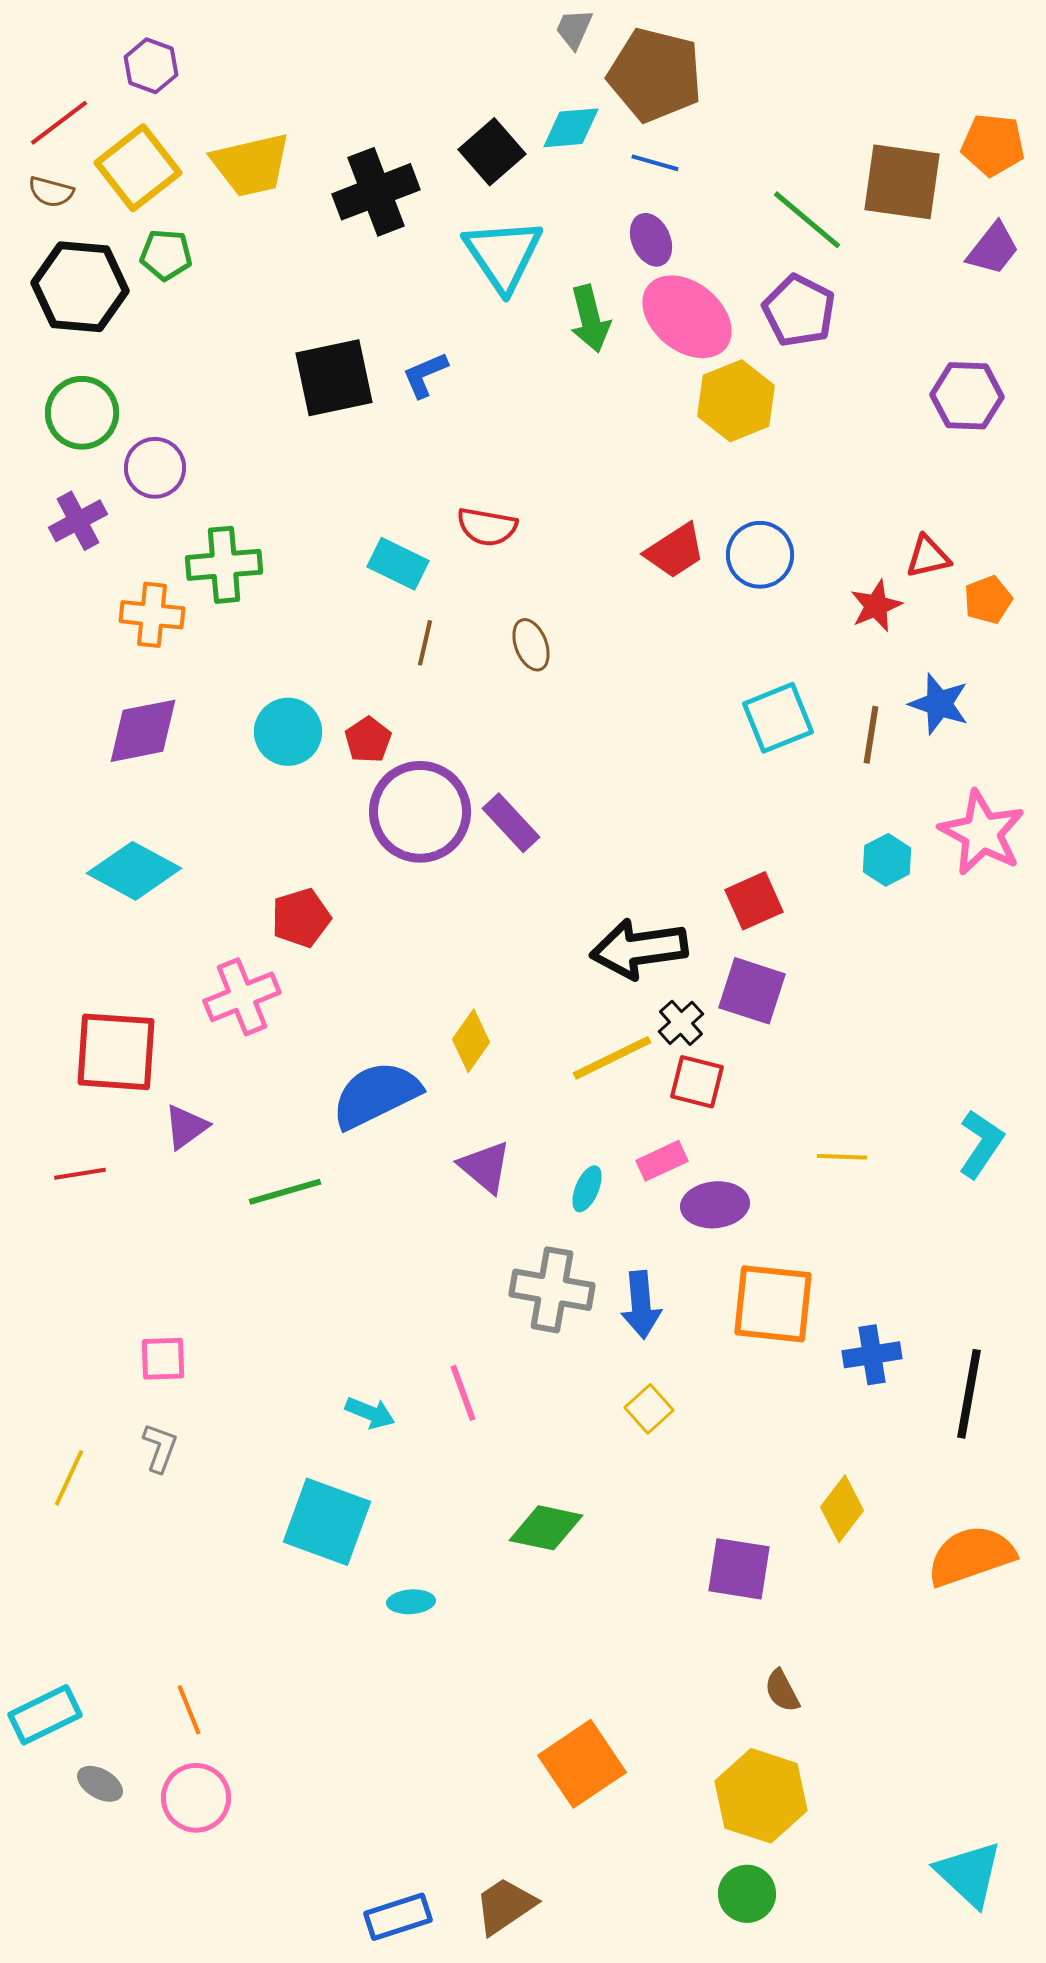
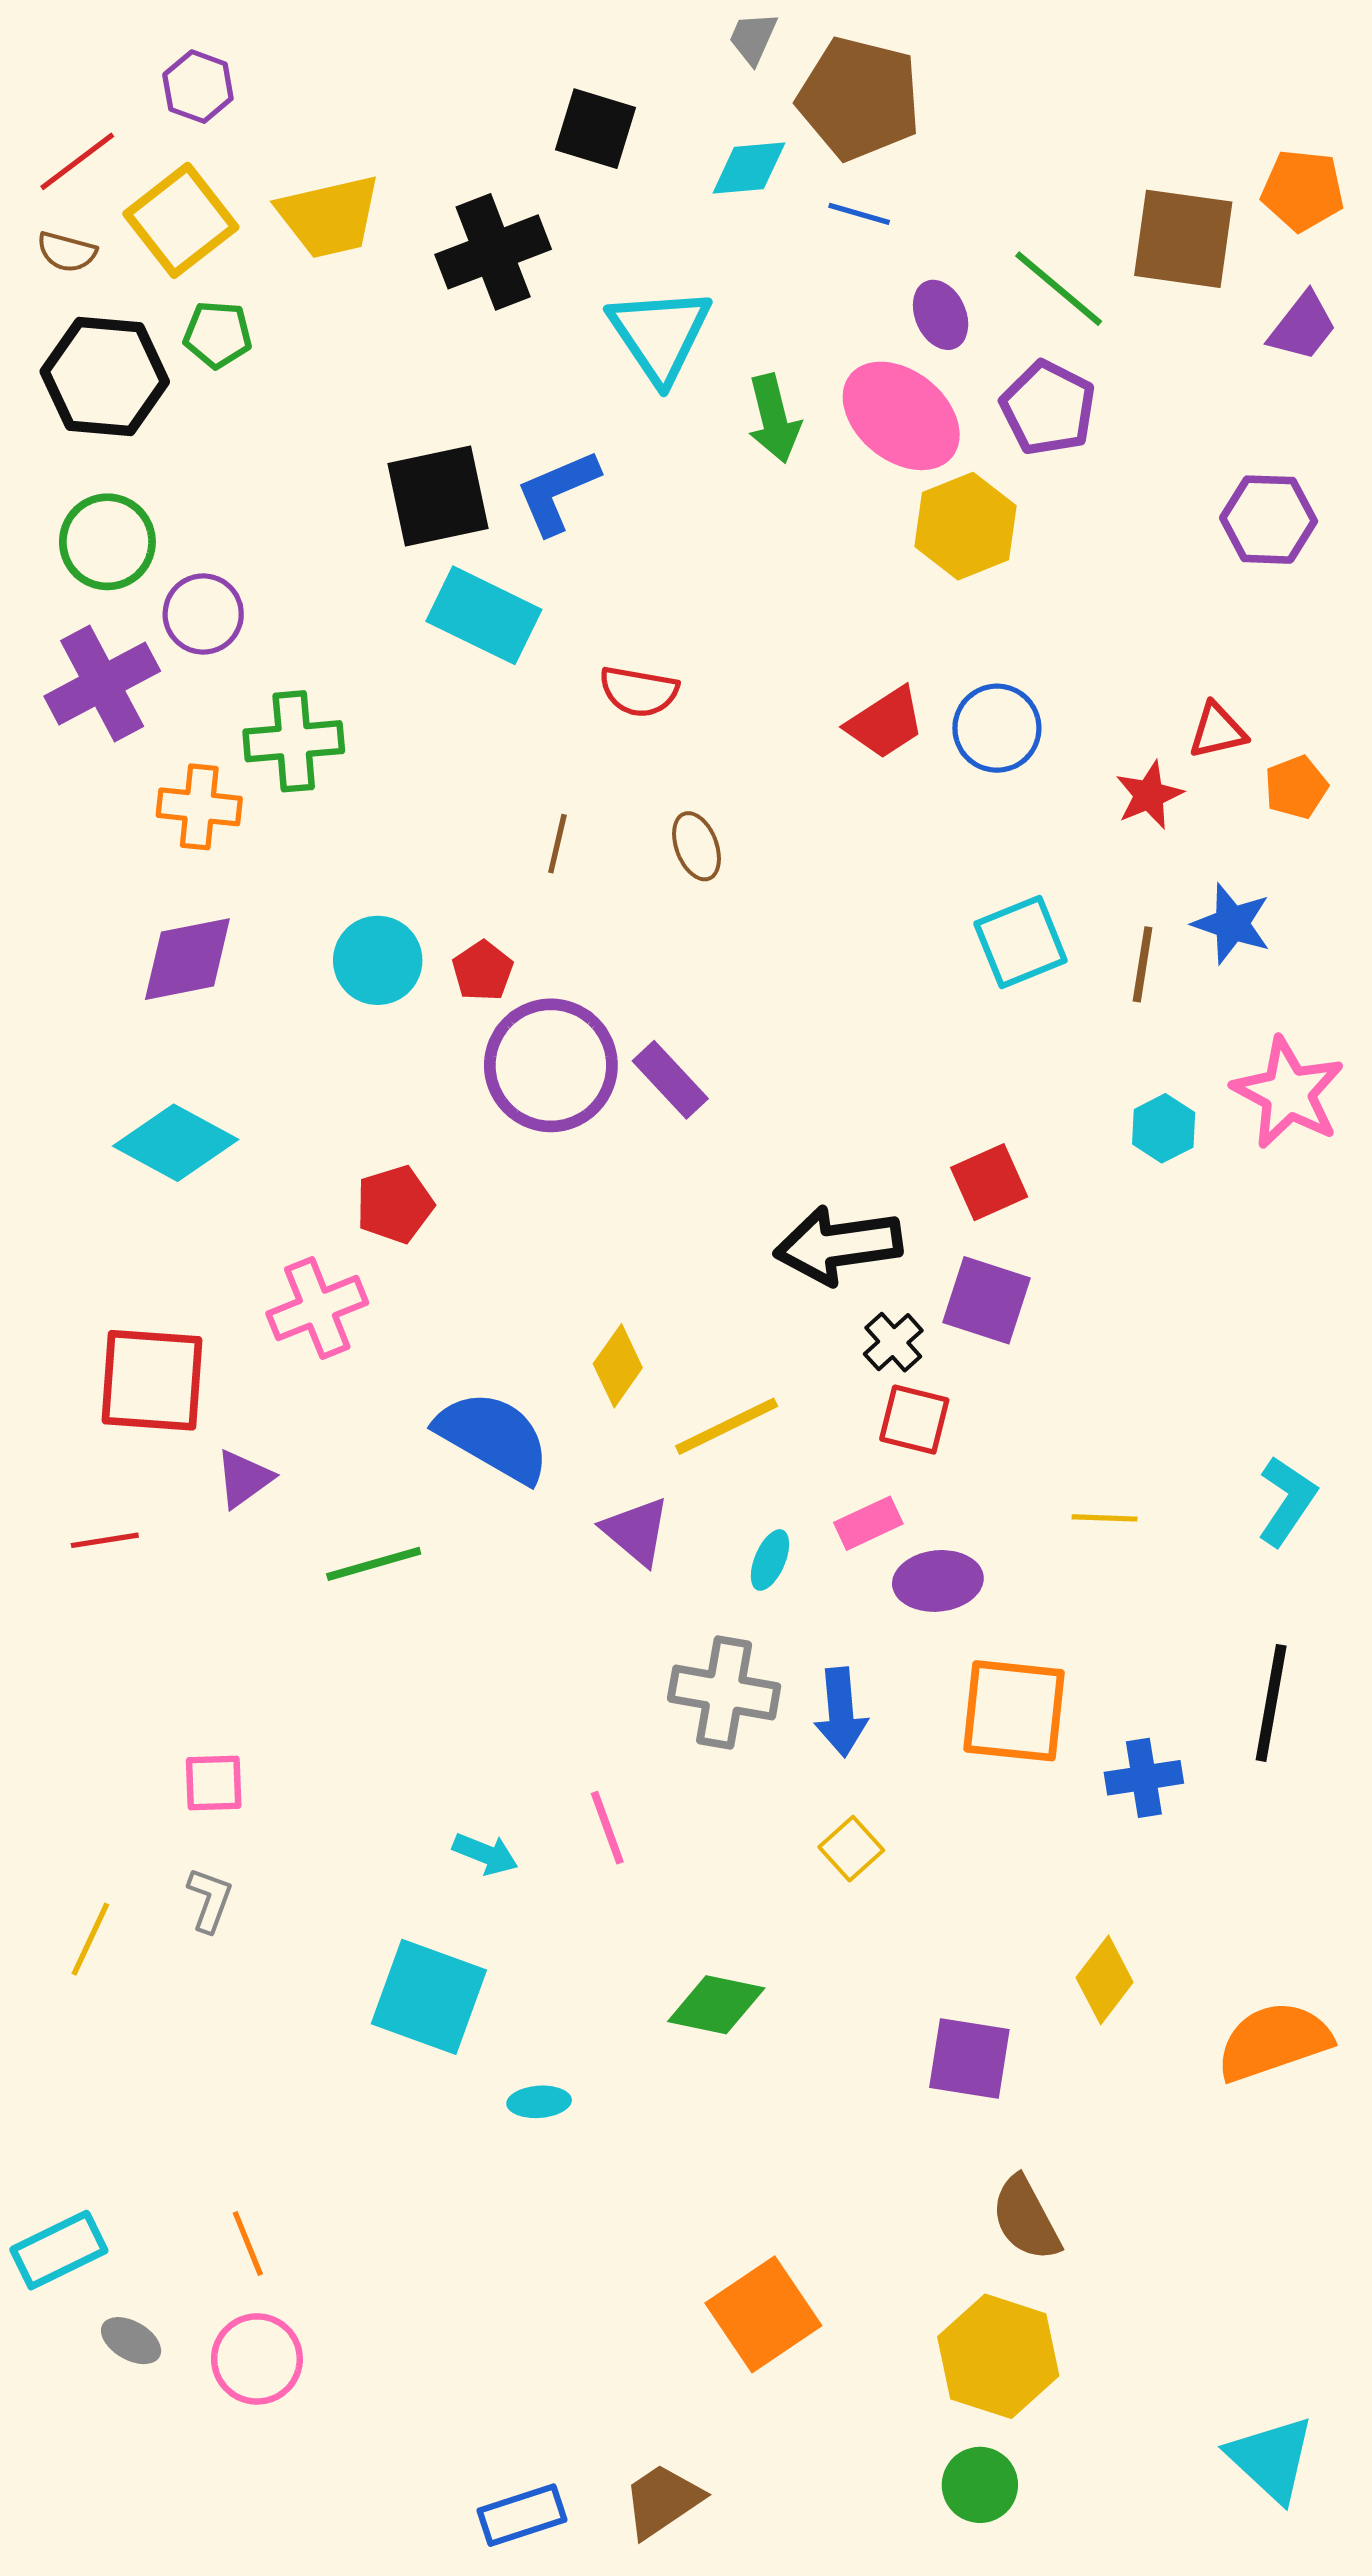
black square: (492, 152) -> (595, 129), moved, turned -32
purple ellipse: (651, 240) -> (941, 315), moved
blue L-shape: (425, 375) -> (557, 492), size x1.4
purple cross: (78, 521) -> (102, 684), size x1.5
cyan rectangle: (398, 564) -> (484, 615), moved, size x1.4
yellow line: (612, 1058) -> (727, 1426), moved
blue semicircle: (376, 1095) -> (493, 1437), turned 56
black line: (969, 1394) -> (1271, 1703), moved
brown semicircle: (782, 1691) -> (1026, 2219), size x1.5

